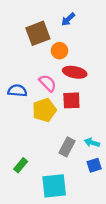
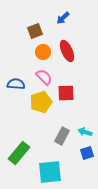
brown square: (38, 33) -> (35, 31), size x0.7
orange circle: (59, 51) -> (43, 52), moved
red ellipse: (75, 72) -> (67, 51), moved, turned 55
green rectangle: (21, 165) -> (19, 153), size x1.6

